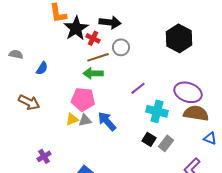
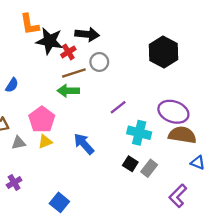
black star: (76, 28) -> (50, 41), turned -30
red cross: (93, 38) -> (68, 52), turned 32
pink pentagon: (83, 99) -> (42, 119), moved, turned 30
gray triangle: (85, 120) -> (19, 143), moved

